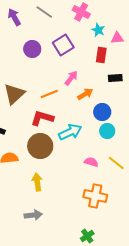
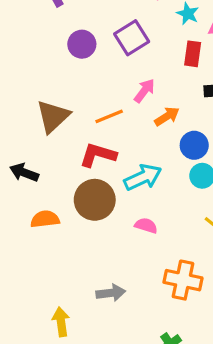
pink semicircle: (91, 162) -> (146, 226), moved
yellow arrow: (37, 182) -> (61, 322), moved
gray arrow: (33, 215) -> (111, 293), moved

